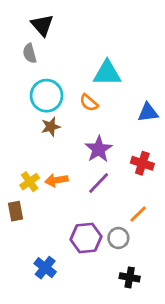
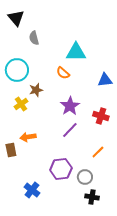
black triangle: (42, 25) -> (16, 18), moved
gray semicircle: (30, 53) -> (34, 38), moved
cyan circle: (47, 96) -> (17, 70), moved
orange arrow: (56, 180) -> (28, 137), moved
yellow cross: (30, 182) -> (21, 104), moved
gray circle: (118, 238) -> (85, 177), moved

